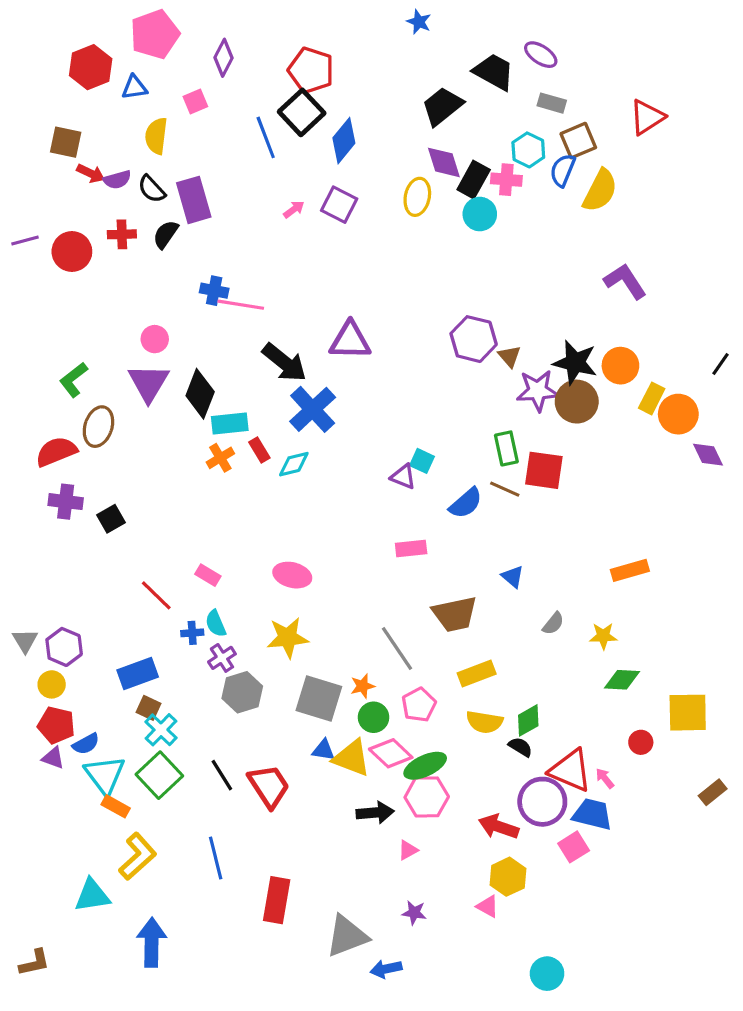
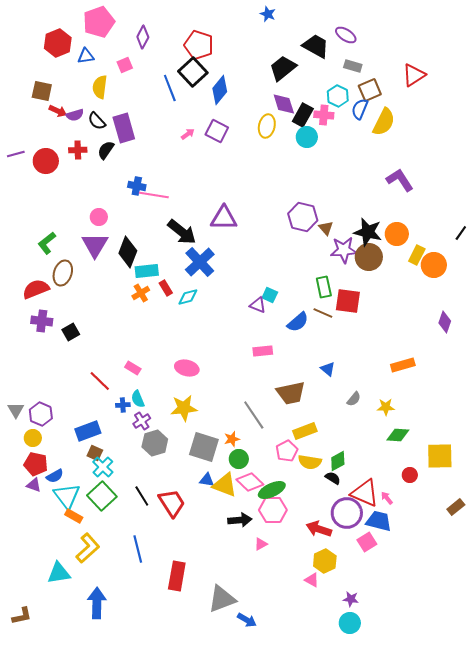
purple diamond: (708, 455) -> (445, 322), moved, turned 45
pink pentagon: (419, 705) -> (287, 451), moved
purple star: (414, 913) -> (351, 599), moved
blue arrow: (386, 969) -> (247, 620), turned -138

